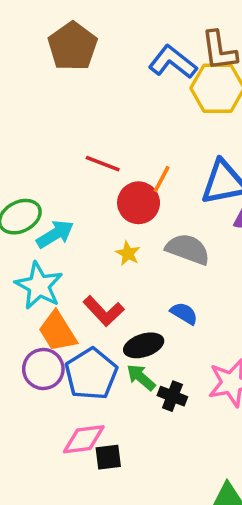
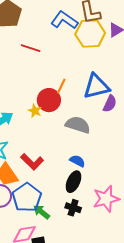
red line: (103, 164) -> (31, 48), moved
yellow star: (128, 253) -> (35, 111), moved
black ellipse: (144, 345) -> (73, 182), moved, turned -45
green arrow: (141, 377) -> (42, 212), moved

